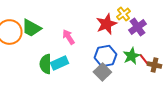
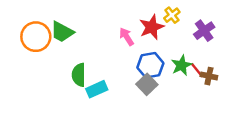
purple cross: (137, 27) -> (204, 31), moved
pink arrow: (68, 37) -> (127, 37), moved
cyan rectangle: (59, 63) -> (97, 89), moved

